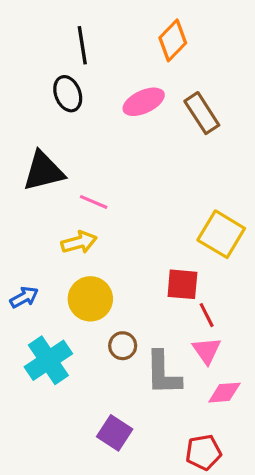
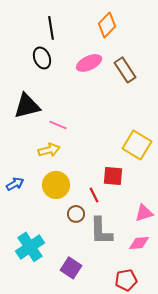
red line: (207, 315) -> (94, 195), moved
pink triangle: (207, 351) -> (144, 213), moved, turned 48
cyan cross: (48, 360) -> (30, 247), moved

